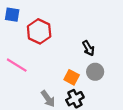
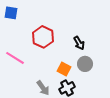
red hexagon: (39, 31) -> (43, 37), moved

